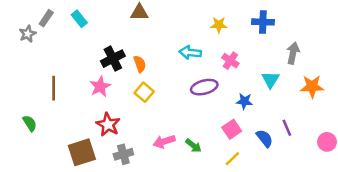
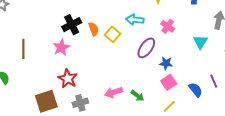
purple ellipse: (204, 87) -> (146, 48), turned -40
yellow square: (144, 92) -> (113, 34), moved
blue star: (244, 101) -> (166, 63), moved

